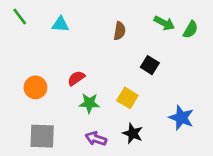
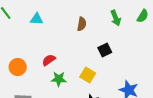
green arrow: (164, 23) -> (116, 18), turned 42
green semicircle: (191, 30) -> (143, 16), moved
black square: (150, 65) -> (105, 50), turned 32

